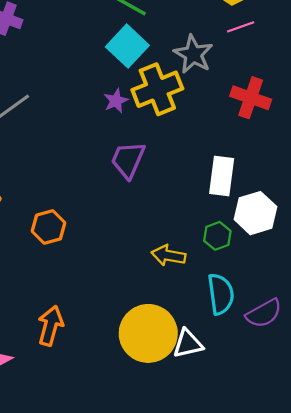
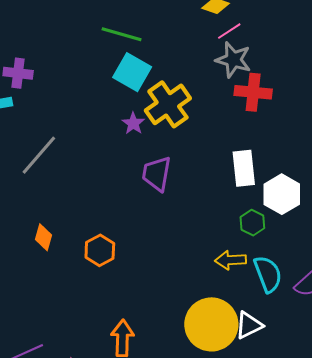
gray star: (193, 54) -> (233, 60), moved
yellow arrow: (168, 255) -> (231, 260), moved

